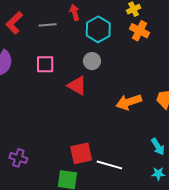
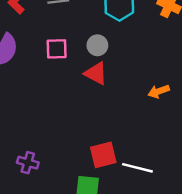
gray circle: (92, 61) -> (97, 45), moved
orange arrow: (129, 102) -> (159, 91), size x0.7

